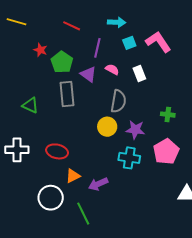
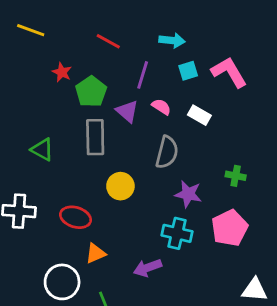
white rectangle: (139, 73) -> (199, 115), turned -42
yellow circle: (107, 127) -> (120, 186), moved
purple arrow: (98, 184) -> (148, 268), moved

